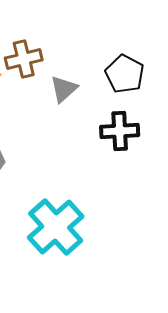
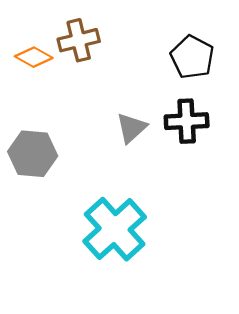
gray triangle: (64, 89) -> (131, 128), moved

